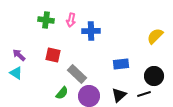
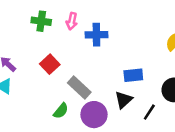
red square: (53, 55) -> (50, 64), turned 35
black line: (144, 94) -> (149, 112), moved, turned -40
black triangle: (119, 95) -> (123, 100), moved

